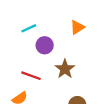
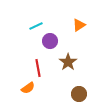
red line: (31, 76) -> (38, 68), turned 60

